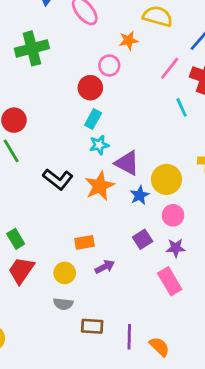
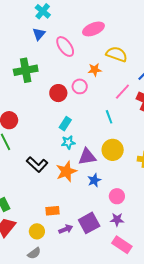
red circle: (90, 88) -> (58, 93), moved
cyan line: (182, 107) -> (109, 117), moved
purple triangle: (127, 163) -> (87, 157), turned -42
yellow circle: (166, 179) -> (113, 150), moved
purple square: (143, 239) -> (89, 223), moved, size x1.5
pink rectangle: (170, 281) -> (122, 245), moved, turned -30
gray semicircle: (63, 304) -> (34, 253), turned -48

